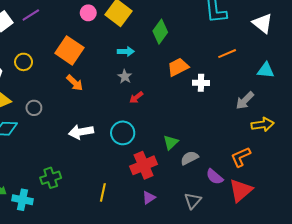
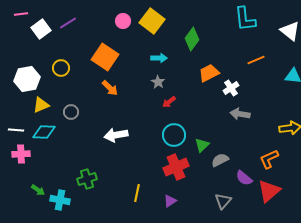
white cross: (201, 83) -> (231, 88), turned -35
gray arrow: (245, 101) -> (240, 114), moved, turned 54
cyan circle: (123, 133) -> (174, 135), moved
purple triangle: (149, 198) -> (170, 201), moved

